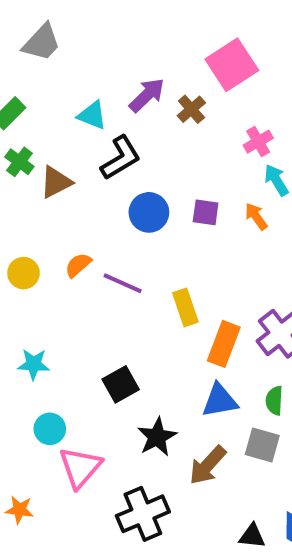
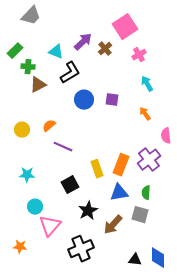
pink cross: (258, 142) -> (139, 55), moved
green cross: (19, 162) -> (28, 67), moved, turned -32
orange arrow: (256, 216) -> (145, 114), moved
purple line: (123, 283) -> (63, 147), moved
yellow rectangle: (185, 307) -> (97, 169), moved

